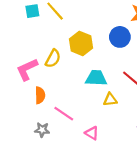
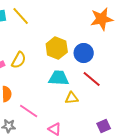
blue circle: (120, 37) -> (84, 53), moved
yellow hexagon: (81, 43) -> (57, 48), moved

